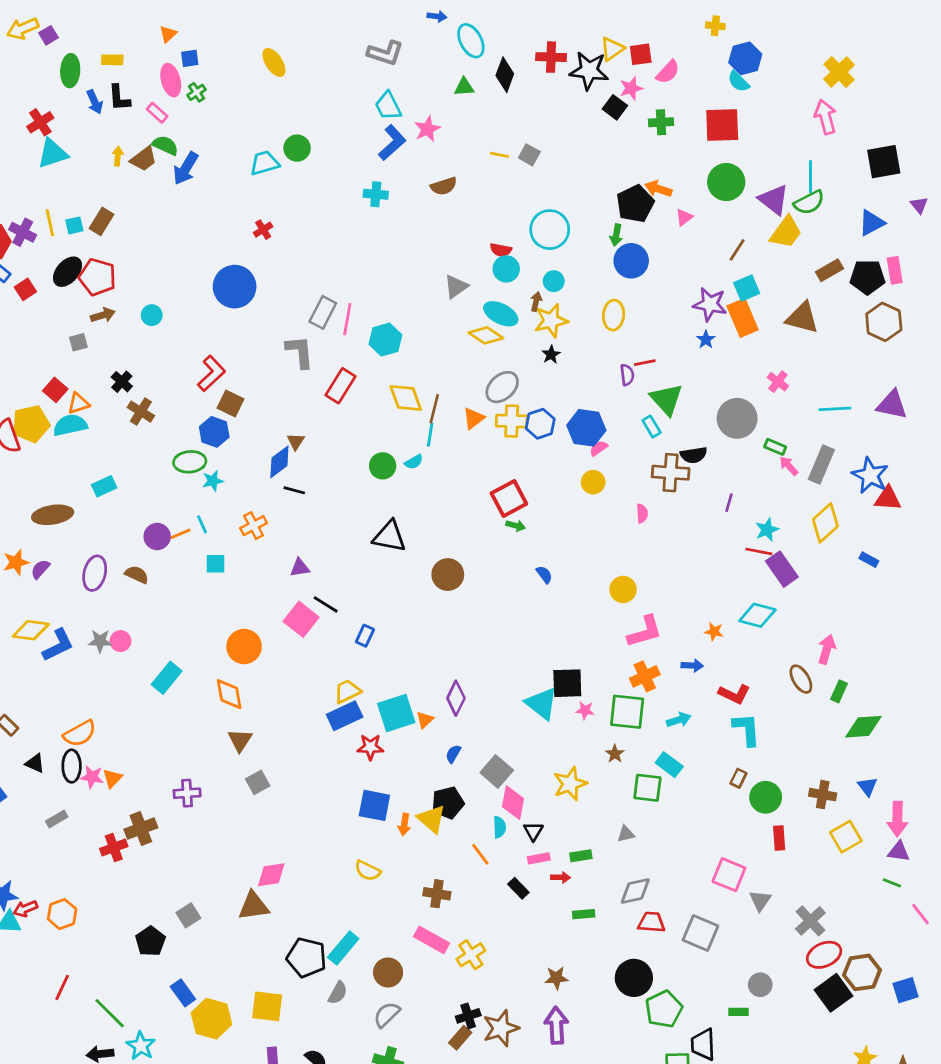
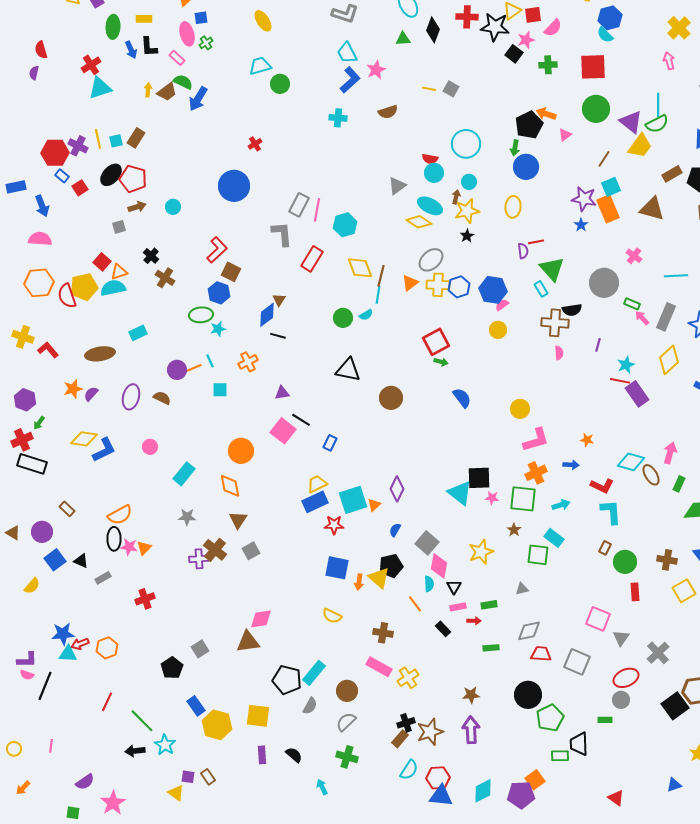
pink arrow: (825, 117) -> (669, 61), size x0.7
cyan trapezoid: (264, 163) -> (260, 66), moved
pink semicircle: (642, 513) -> (559, 353), moved
blue semicircle: (544, 575) -> (462, 398), size x1.5
cyan diamond: (757, 615) -> (631, 462), moved
gray star: (100, 641) -> (187, 517), moved
black triangle: (35, 763) -> (81, 561), moved
brown cross: (141, 829) -> (215, 550), moved, turned -30
red ellipse: (824, 955) -> (626, 678), moved

